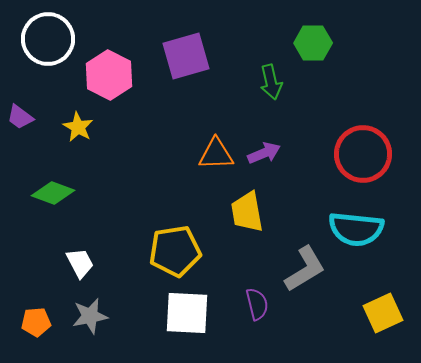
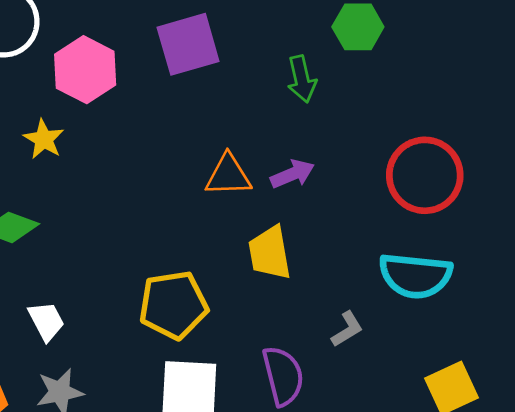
gray L-shape: (305, 269) -> (347, 329), size x0.6
purple semicircle: (257, 304) -> (283, 376), size x1.4

